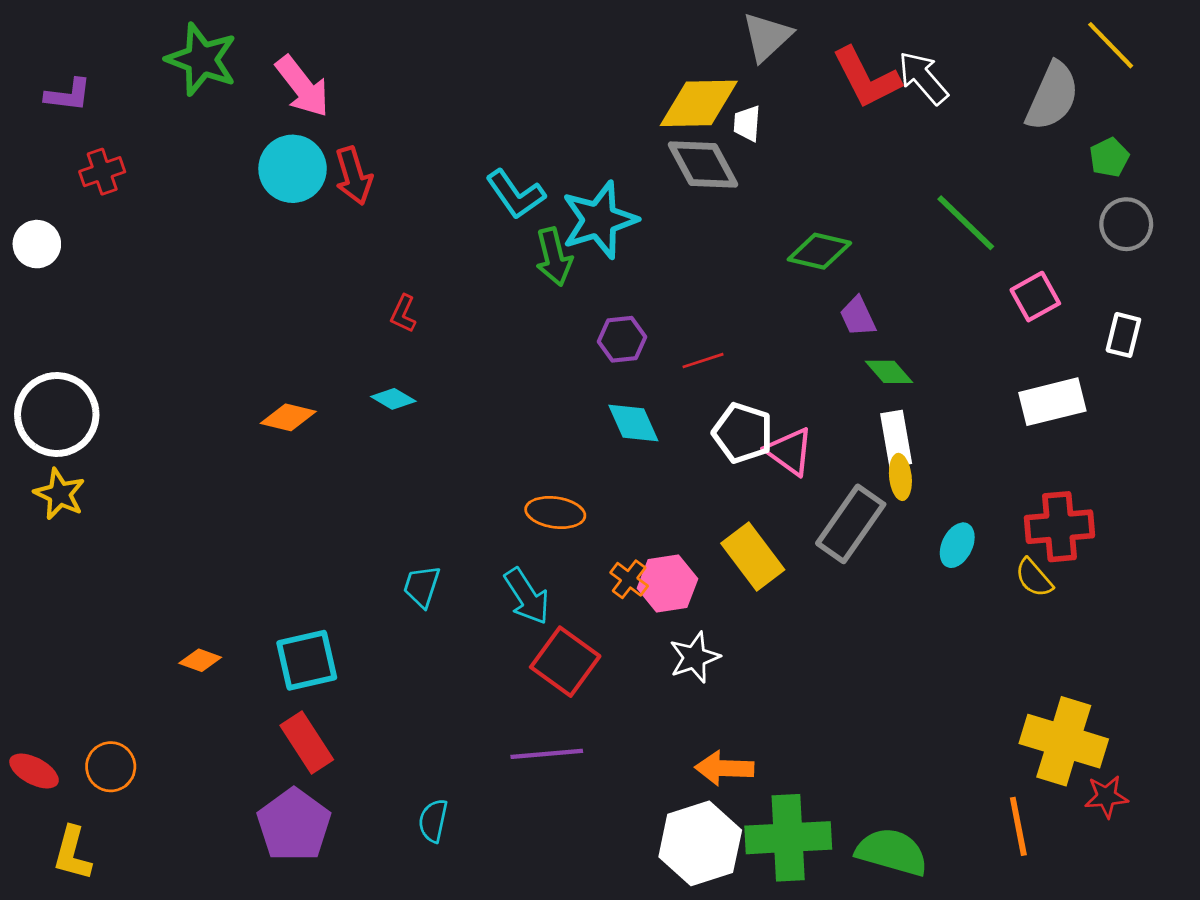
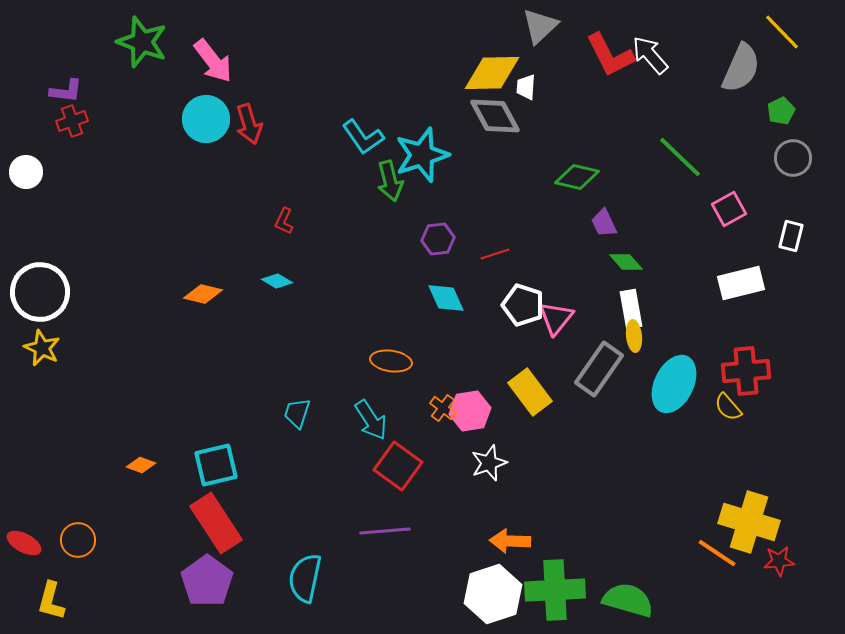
purple L-shape: (68, 95) -> (66, 91), moved
pink triangle: (790, 451) -> (556, 318), turned 33
cyan ellipse: (957, 545) -> (674, 384), size x1.8
red rectangle: (307, 743) -> (216, 523), size x1.4
cyan semicircle: (433, 821) -> (305, 578), size x1.6
orange line: (1018, 826) -> (717, 553), moved, turned -45

